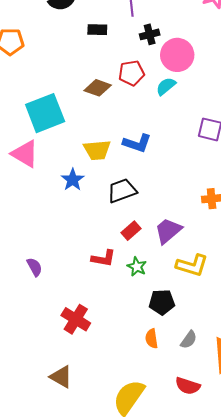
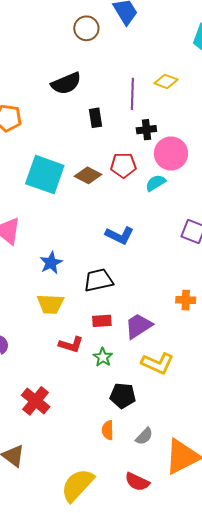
black rectangle: (97, 30) -> (95, 118), turned 72
cyan square: (45, 113) -> (45, 175), moved, turned 33
yellow trapezoid: (97, 150) -> (50, 304), moved
red rectangle: (131, 231) -> (102, 321), turned 30

